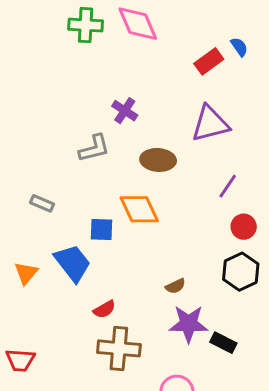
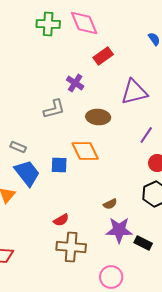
red rectangle: (209, 61) -> (103, 56), moved
blue trapezoid: (73, 263) -> (27, 173), moved

